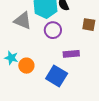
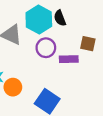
purple rectangle: (71, 54) -> (69, 59), moved

